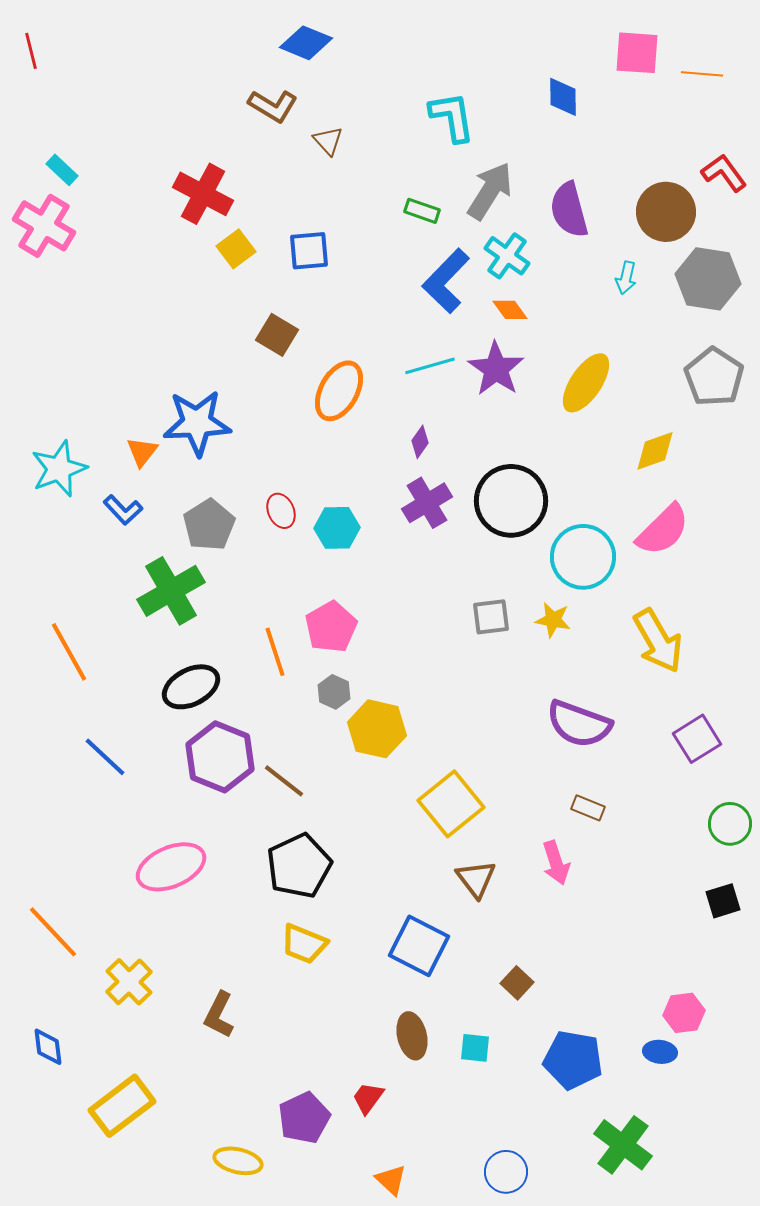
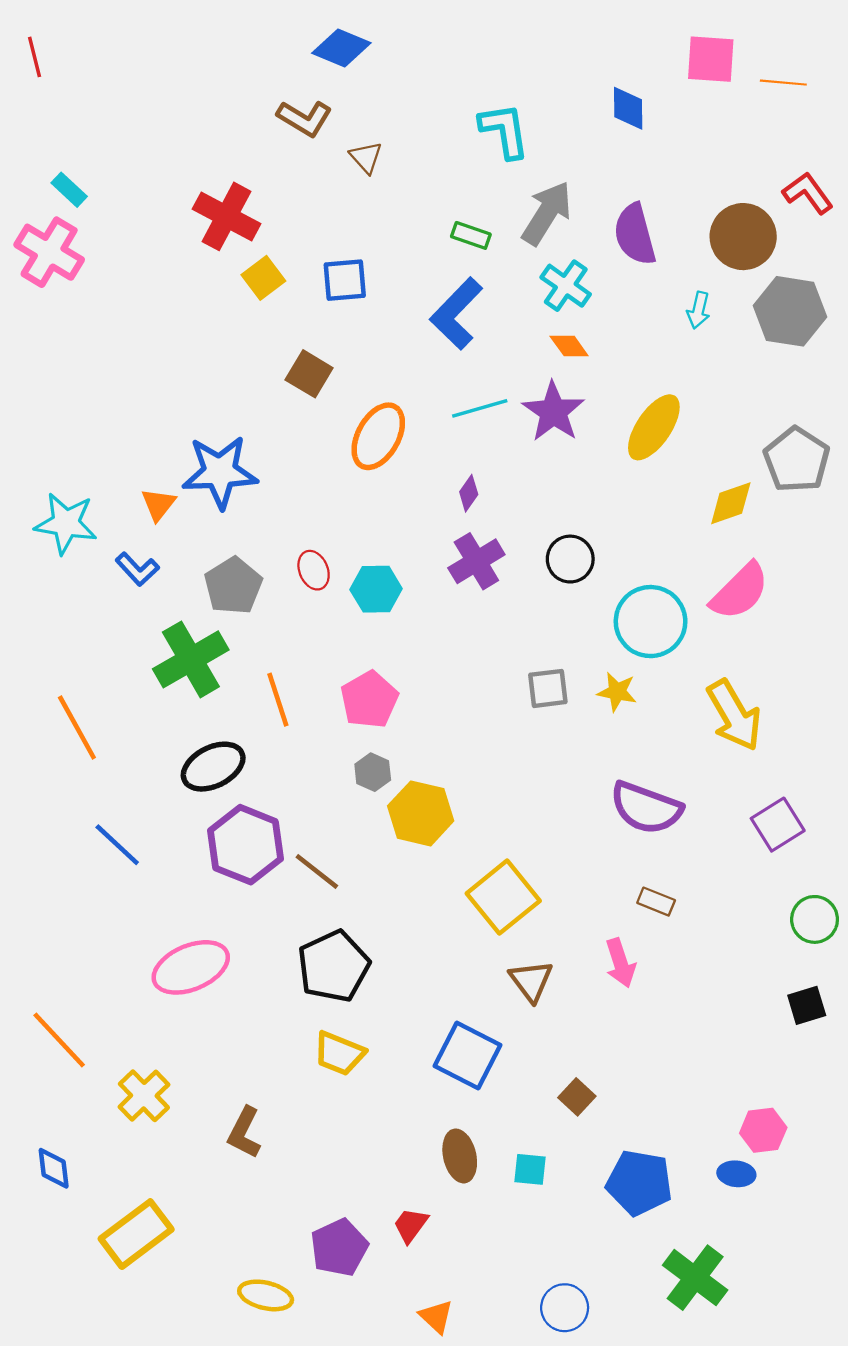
blue L-shape: (446, 281) -> (456, 314), moved
gray pentagon: (714, 377) -> (797, 460), moved
cyan star: (59, 469) -> (66, 523), turned 30
black circle: (511, 501) -> (570, 559), size x0.6
orange line: (275, 652) -> (278, 700), moved

